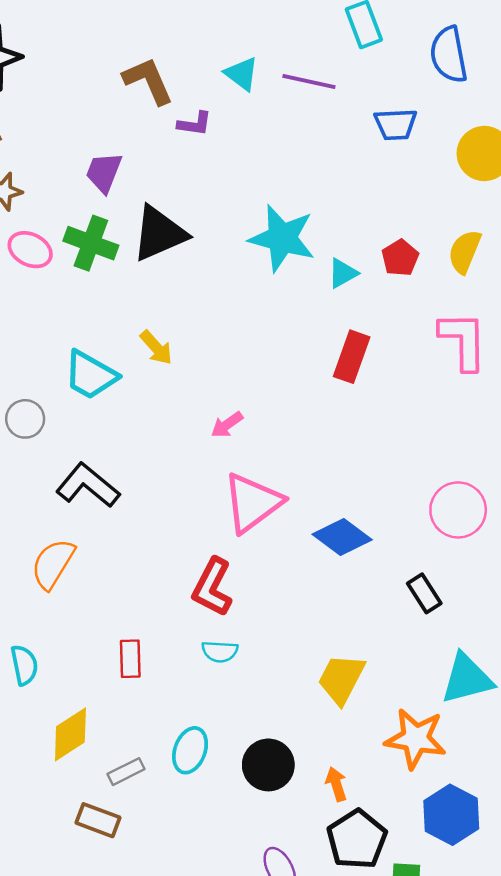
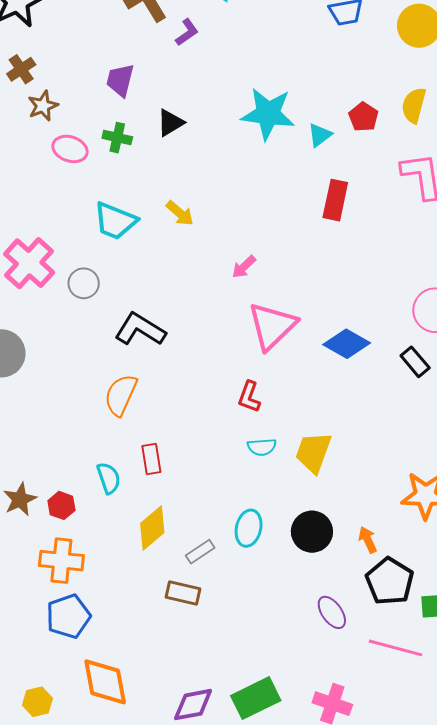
purple L-shape: (195, 124) -> (187, 32), turned -36
black triangle: (159, 233) -> (170, 123), size x0.6
green cross: (91, 243) -> (117, 138), size x0.7
cyan trapezoid: (91, 375) -> (115, 221), moved
red L-shape: (212, 587) -> (249, 397), size x0.7
black rectangle: (424, 593) -> (415, 362), moved
red rectangle: (130, 659) -> (151, 459), moved
yellow trapezoid: (341, 679) -> (313, 452), moved

